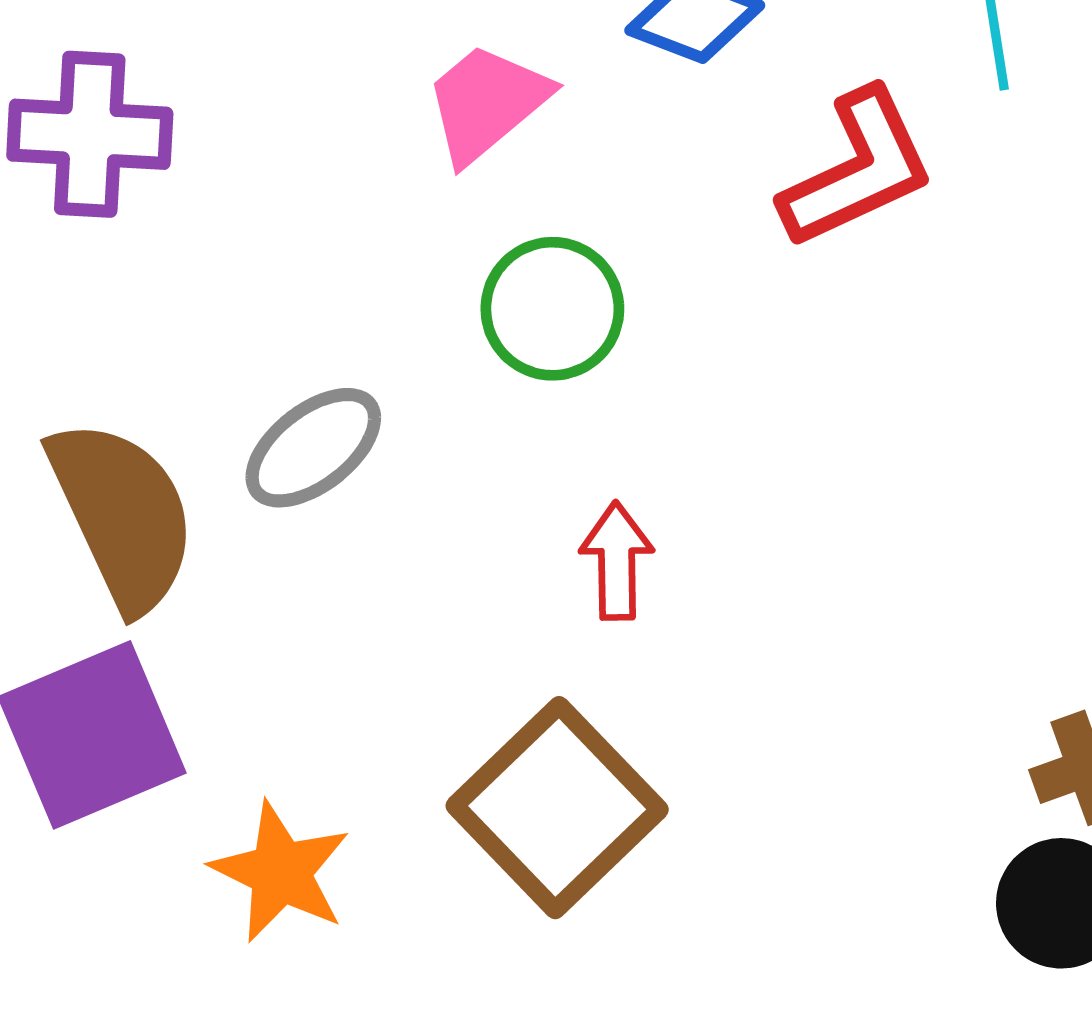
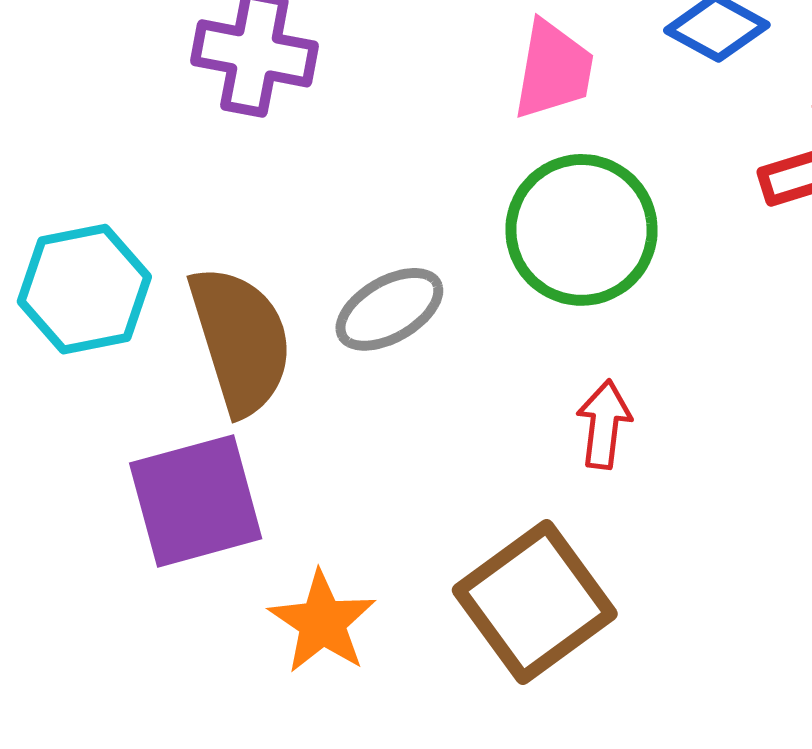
pink trapezoid: (487, 103) -> (553, 70), turned 132
green circle: (552, 309) -> (582, 230), size x1.4

